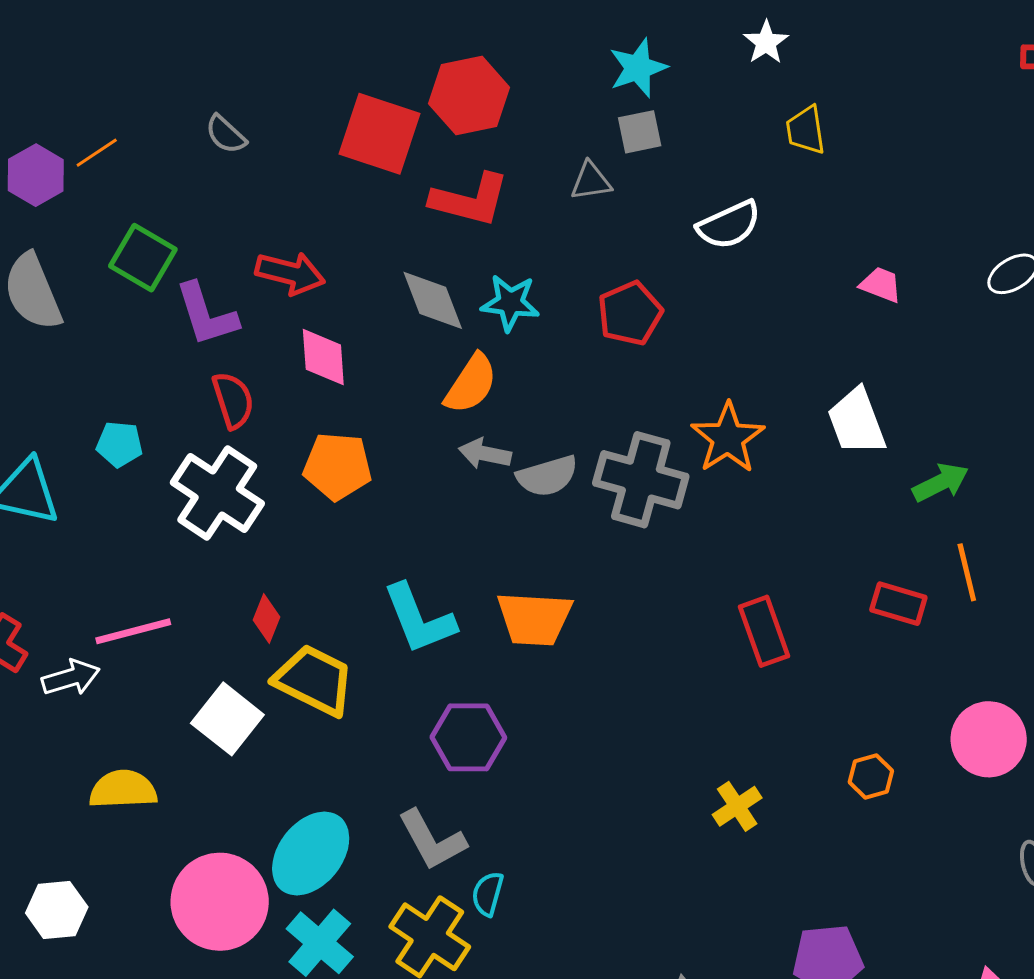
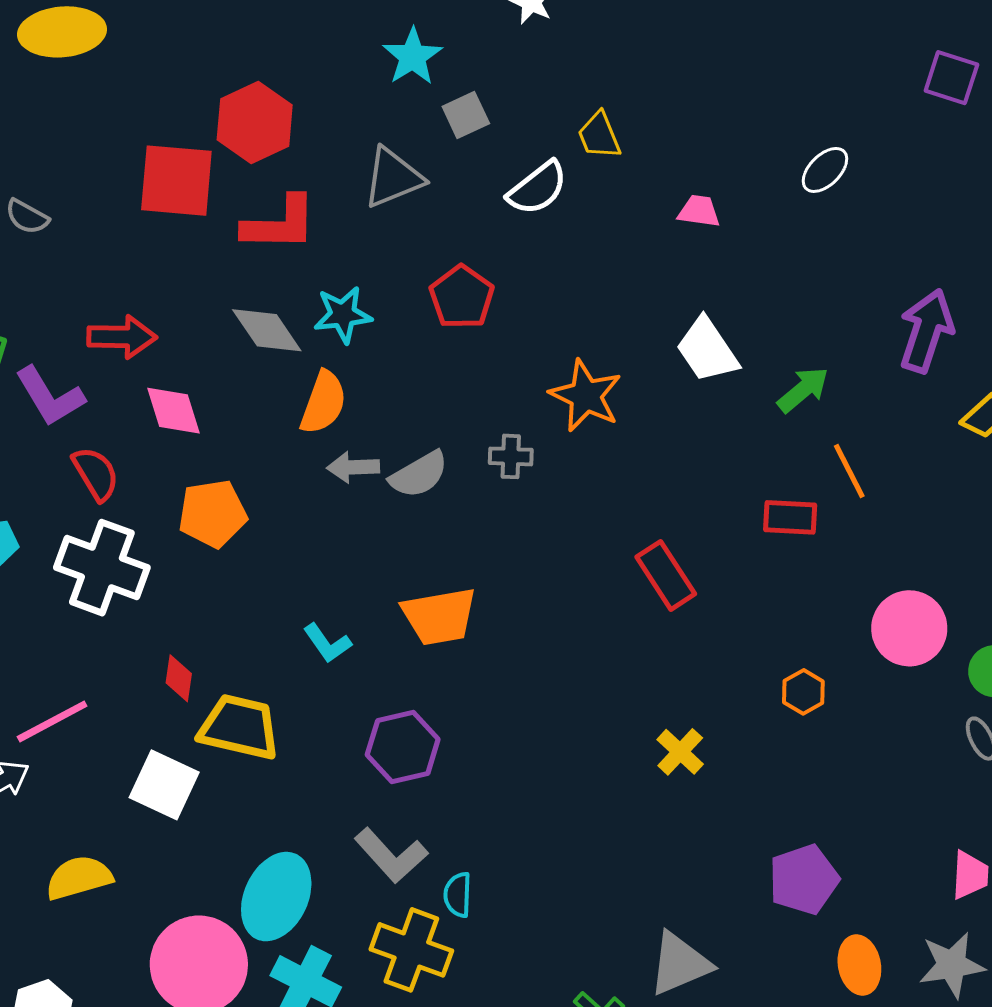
yellow trapezoid: (806, 130) -> (599, 136), moved
gray square: (640, 132) -> (466, 115), moved
gray triangle: (591, 181) -> (393, 178), size x1.5
gray cross: (641, 480) -> (511, 456), size x0.5
cyan L-shape: (419, 619) -> (327, 643), size x0.6

